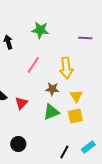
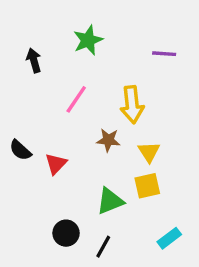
green star: (40, 30) -> (88, 40), turned -30
green triangle: (51, 112) -> (110, 201), moved
black circle: (18, 144) -> (66, 233), moved
black line: (64, 152) -> (103, 247), moved

